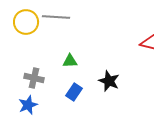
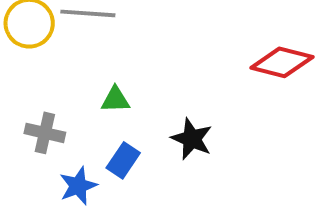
blue star: (28, 105) -> (78, 186), moved

